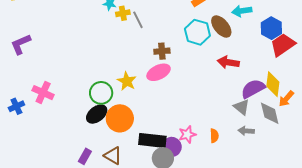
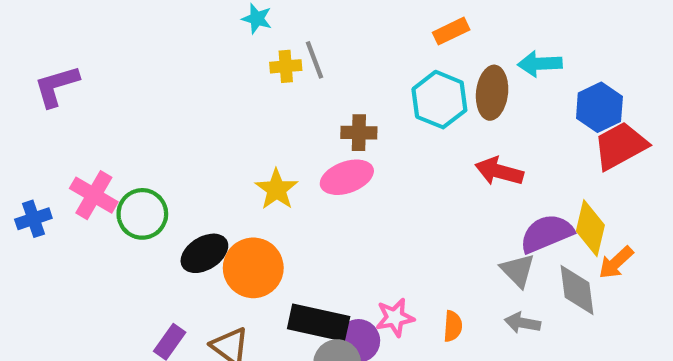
yellow cross: (123, 13) -> (286, 66), moved
brown ellipse: (221, 27) -> (492, 93), turned 40
green circle: (101, 93) -> (142, 214), moved

